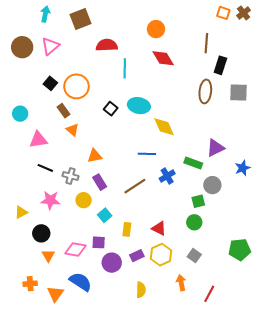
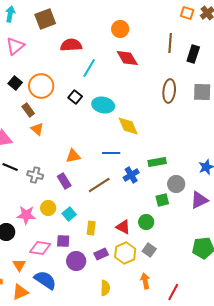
black rectangle: (220, 65) -> (193, 54), moved
cyan line: (125, 68) -> (89, 68), turned 30
black square: (111, 109) -> (75, 97), moved
purple triangle: (215, 148) -> (199, 200), moved
orange triangle: (95, 156) -> (73, 156), moved
green rectangle: (193, 163) -> (157, 162), turned -30
pink star: (50, 200) -> (26, 215), moved
yellow circle: (84, 200) -> (48, 208), moved
green circle: (194, 222) -> (146, 222), moved
orange triangle: (48, 256) -> (19, 265), moved
gray square: (194, 256) -> (149, 250), moved
orange triangle: (55, 294) -> (20, 292), turned 30

